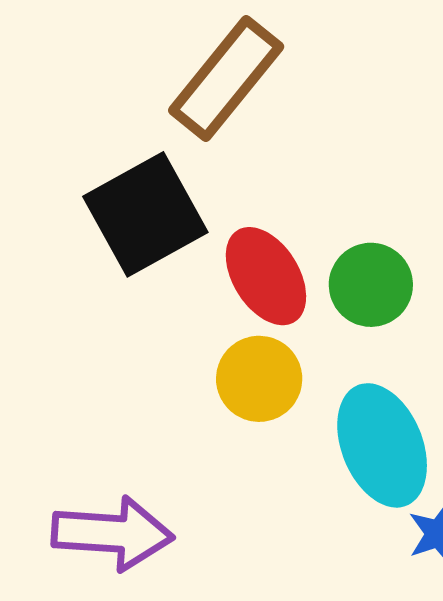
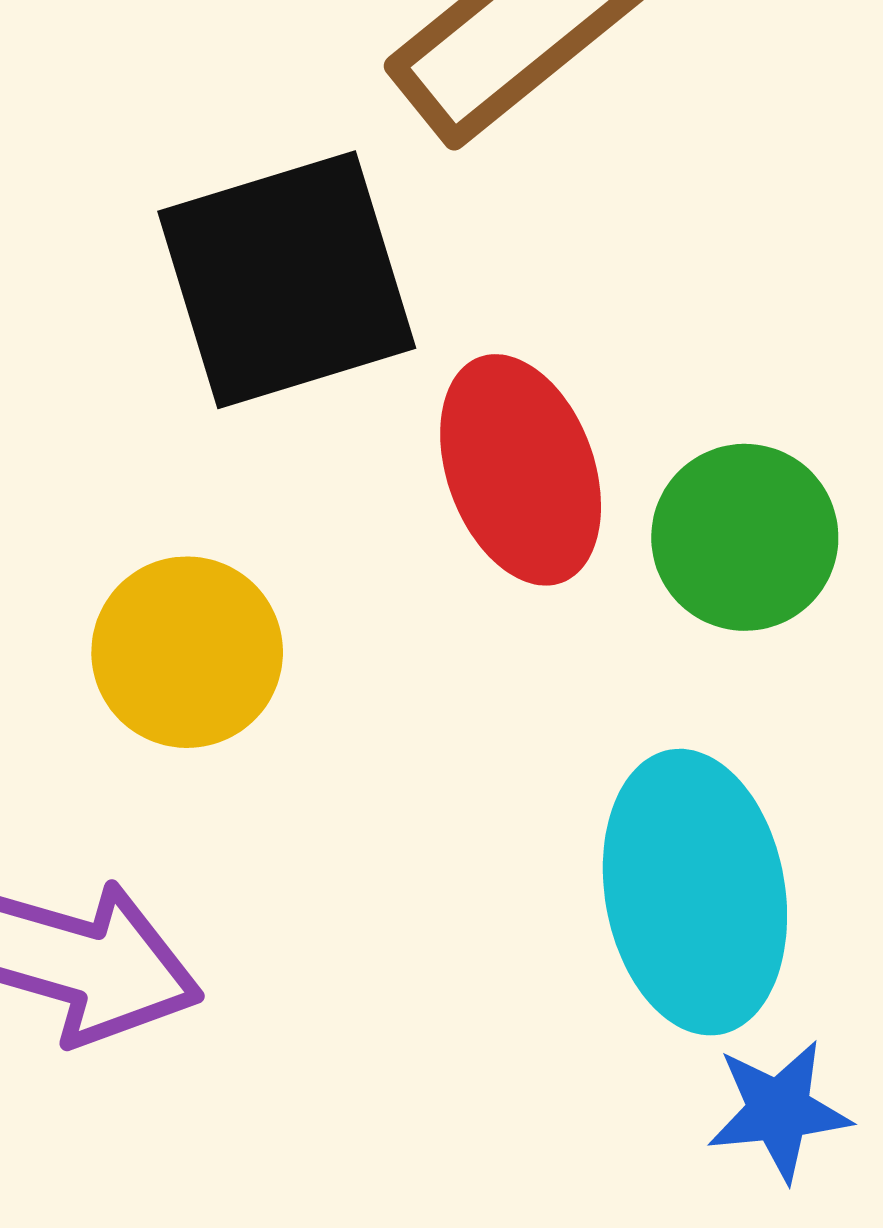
yellow circle: (259, 379) -> (187, 652), moved

